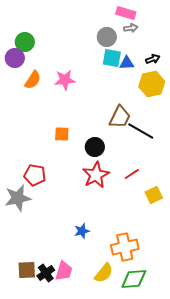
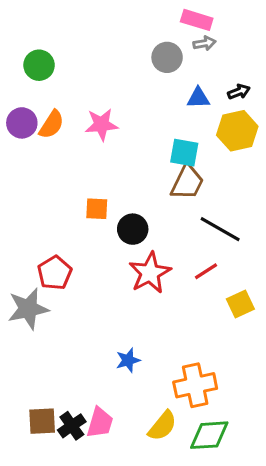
purple circle: (15, 58) -> (22, 123), moved
cyan square: (112, 58) -> (184, 153), moved
black line: (141, 131) -> (220, 229), moved
black circle: (95, 147) -> (133, 229), moved
red pentagon: (35, 175) -> (55, 273), turned 30

